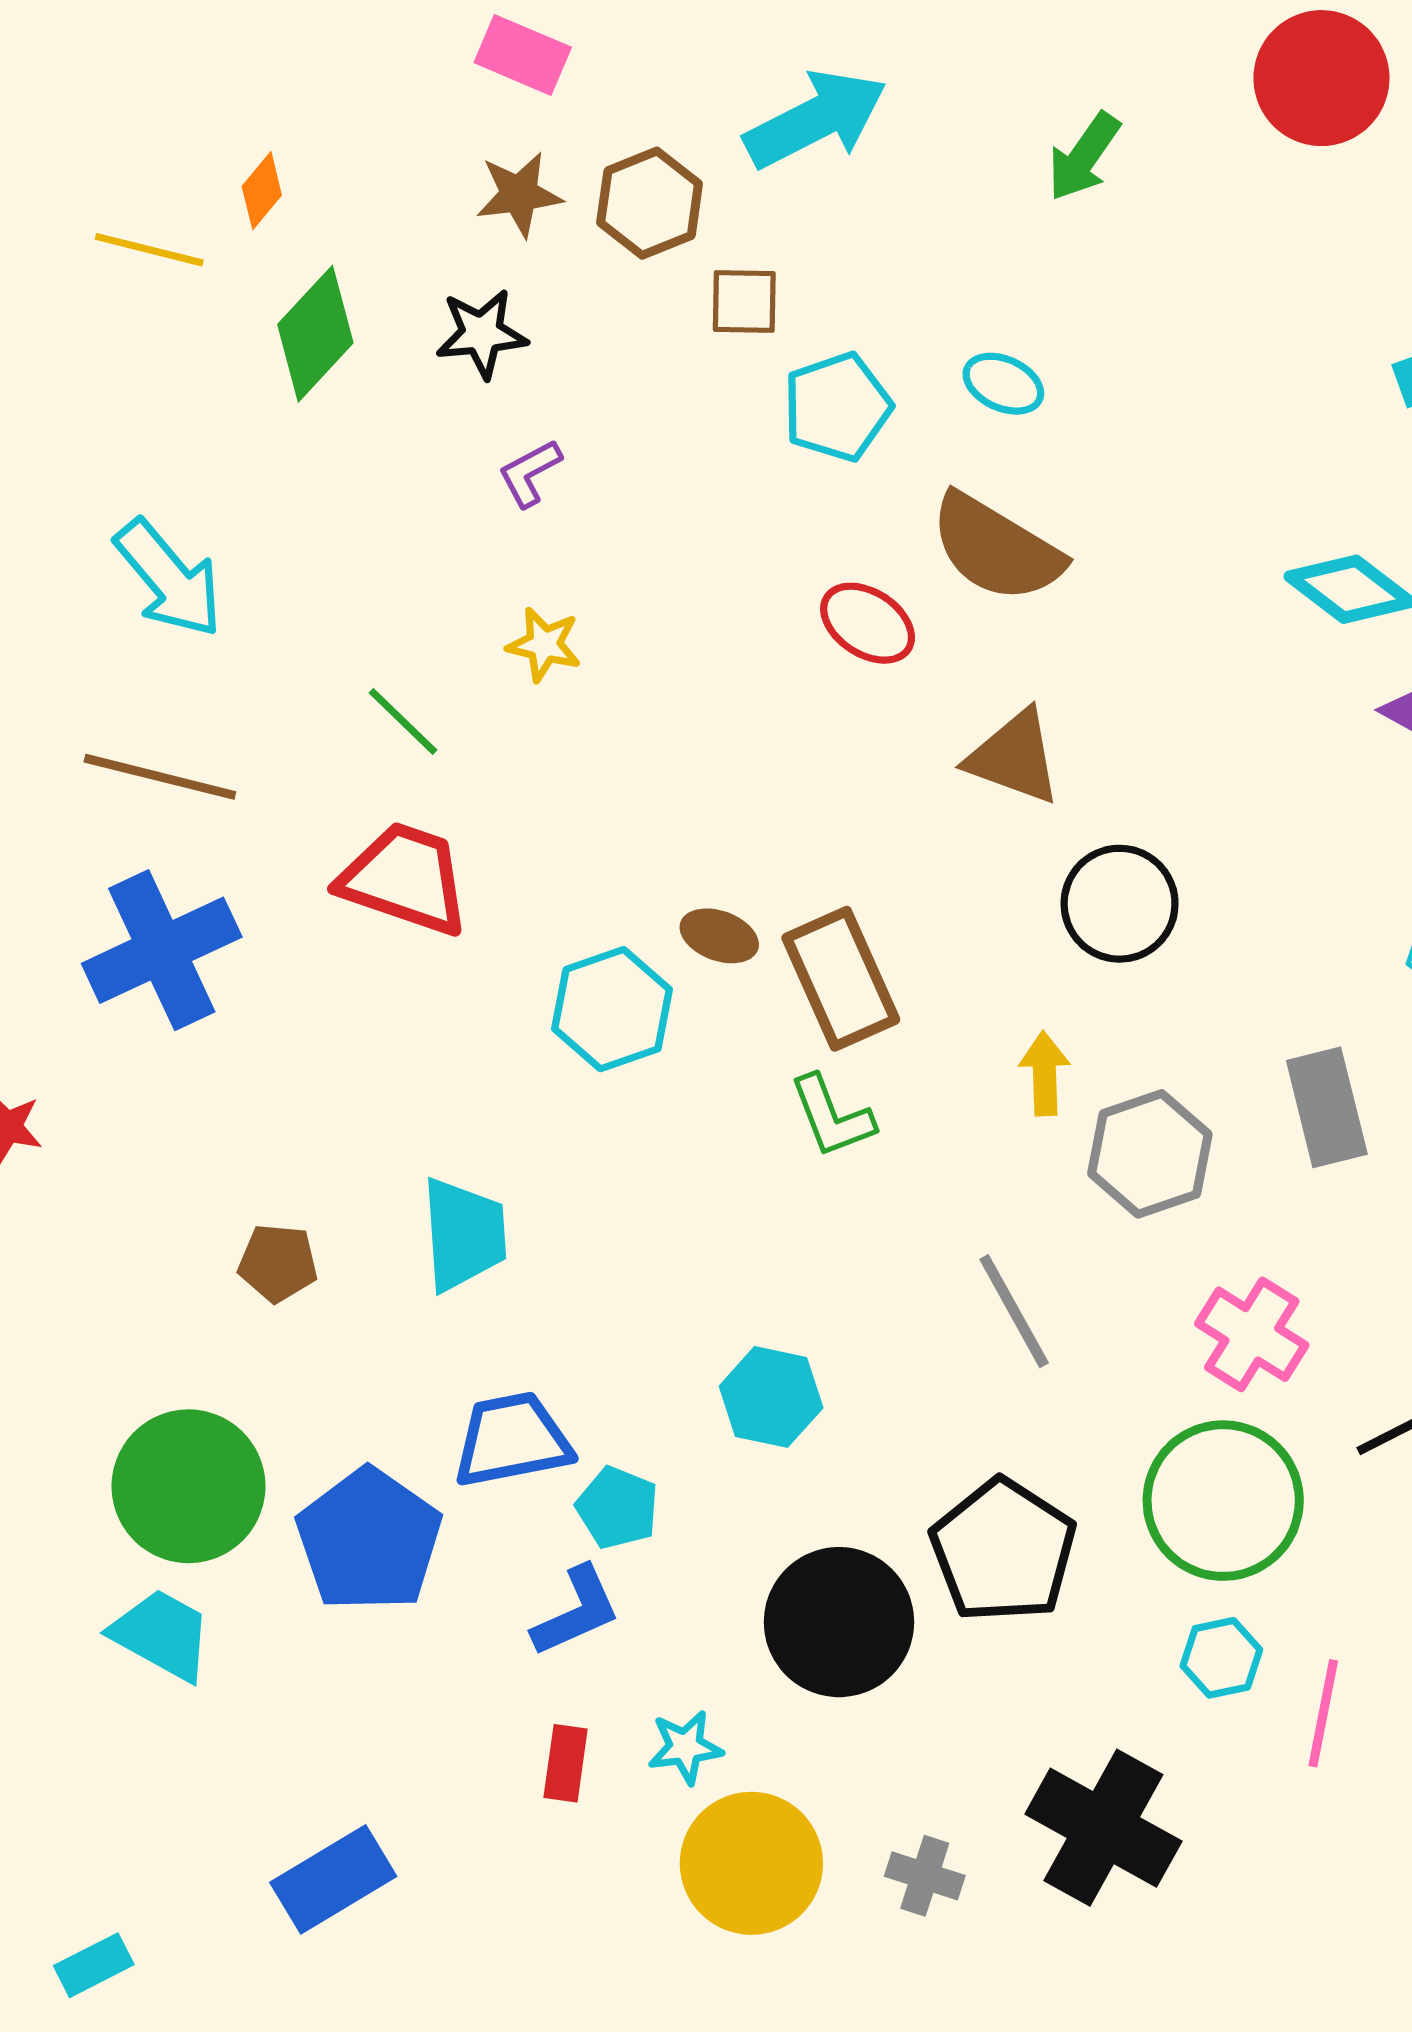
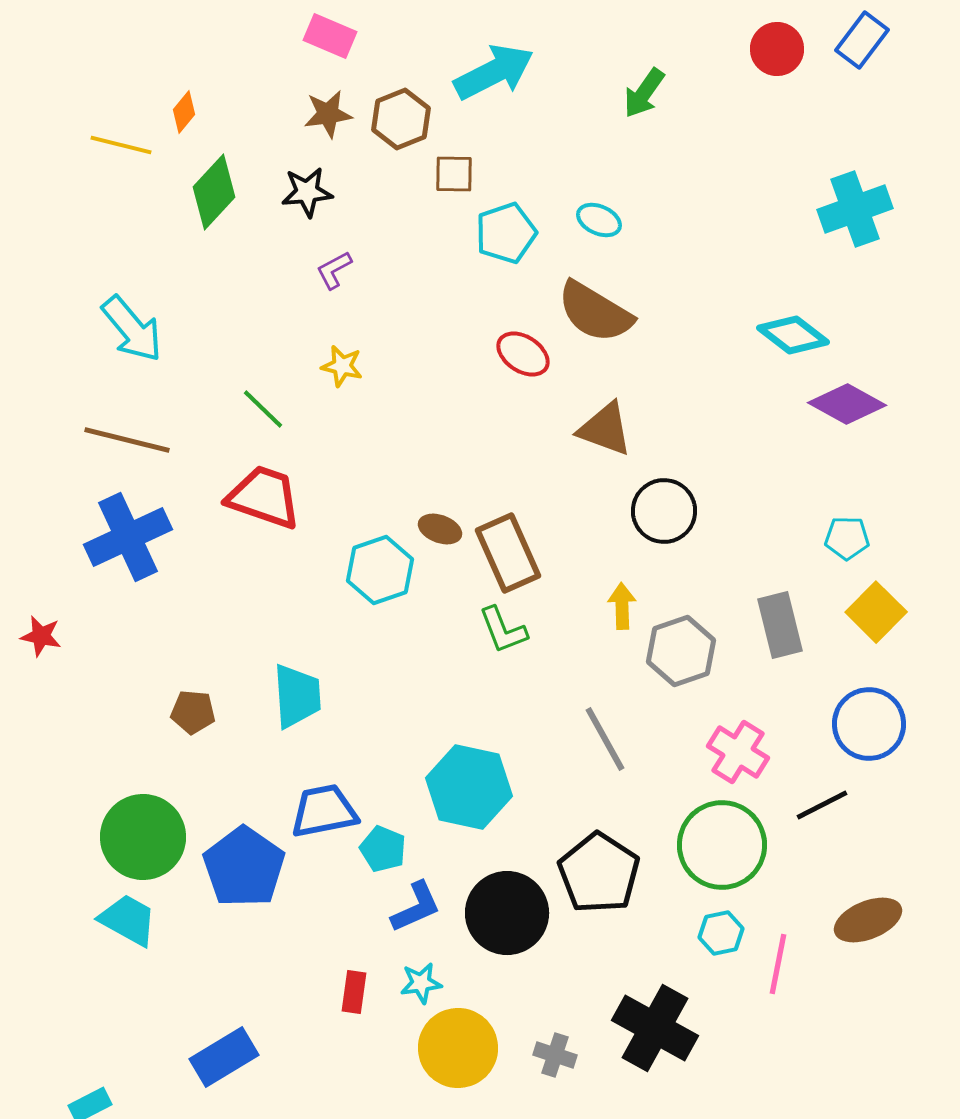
red circle: (1321, 78) -> (777, 49), size x0.7
cyan hexagon: (771, 1397) -> (469, 787), size x1.5
blue L-shape: (576, 1611) -> (416, 907), moved

